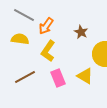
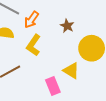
pink rectangle: (58, 78) -> (53, 86), moved

